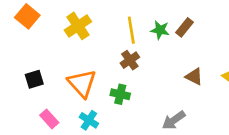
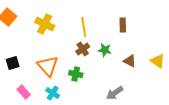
yellow cross: (78, 26) -> (45, 24), turned -30
brown rectangle: (185, 27) -> (123, 25), turned -40
green star: (160, 30) -> (105, 50), moved

